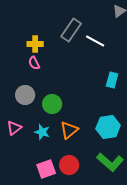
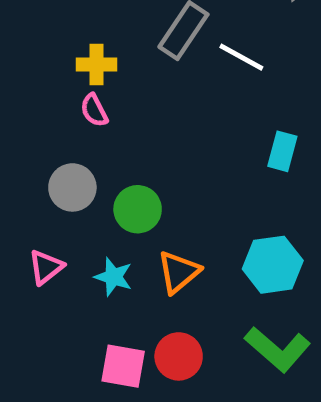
pink square: (46, 169) -> (123, 366), turned 30

